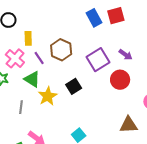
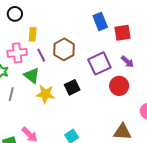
red square: (116, 16) -> (123, 33), moved
pink cross: (15, 58) -> (17, 53), turned 36
yellow star: (48, 96) -> (45, 94), turned 30
gray line: (21, 107) -> (11, 94), moved

